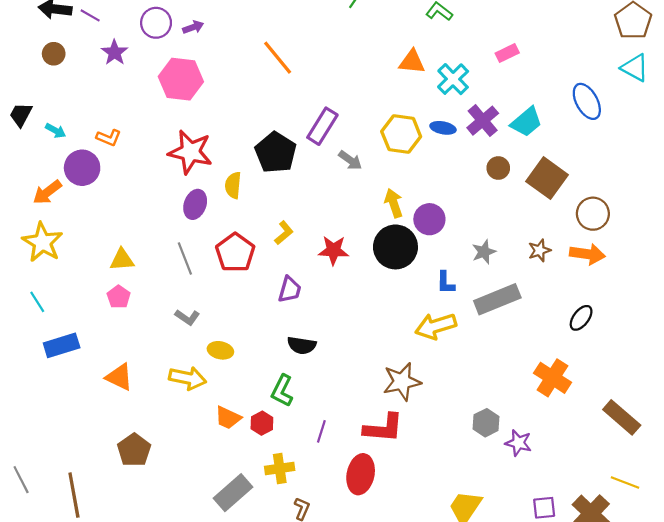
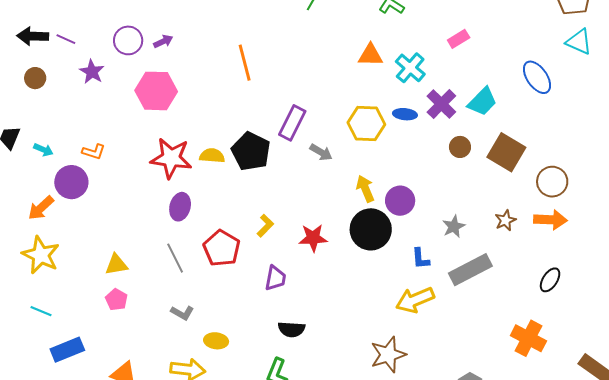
orange line: (278, 58) -> (245, 63), turned 30
yellow semicircle: (233, 185) -> (212, 156), moved, turned 95
cyan line: (37, 302) -> (41, 311), turned -30

